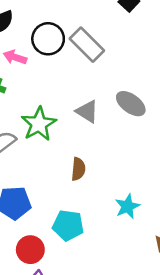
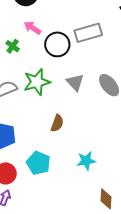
black circle: (48, 39) -> (57, 44), moved
gray rectangle: (87, 45) -> (88, 33), turned -76

